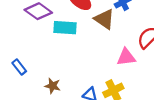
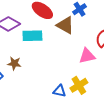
brown star: (53, 86) -> (14, 63), moved

